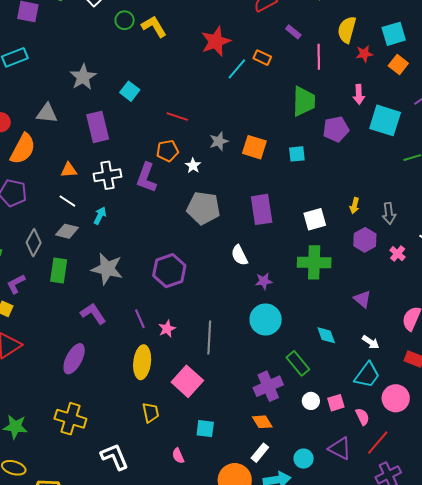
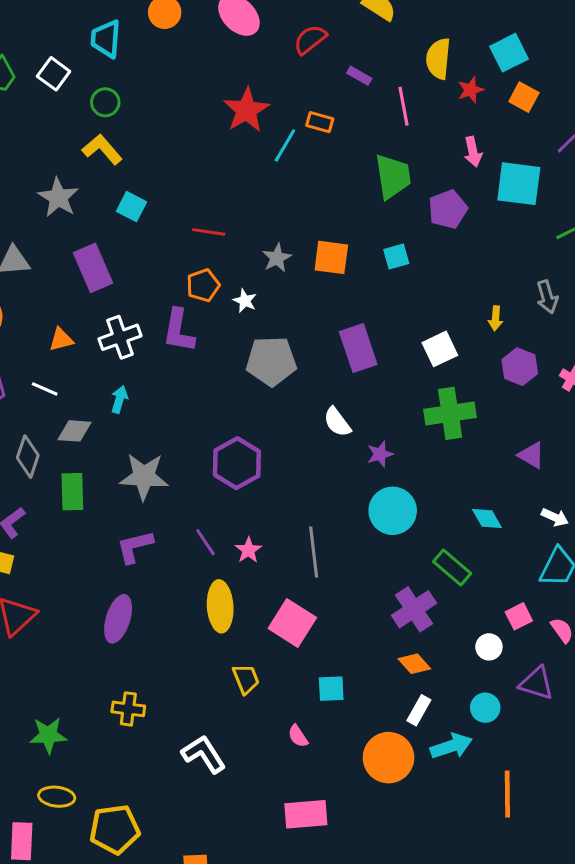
yellow L-shape: (154, 26) -> (102, 149), moved
white line: (67, 201) -> (45, 389), moved
gray arrow: (389, 213) -> (547, 297), moved
purple L-shape: (93, 314) -> (135, 547), turned -60
white circle: (311, 401) -> (489, 647), moved
yellow cross: (70, 419) -> (128, 709), size x0.7

